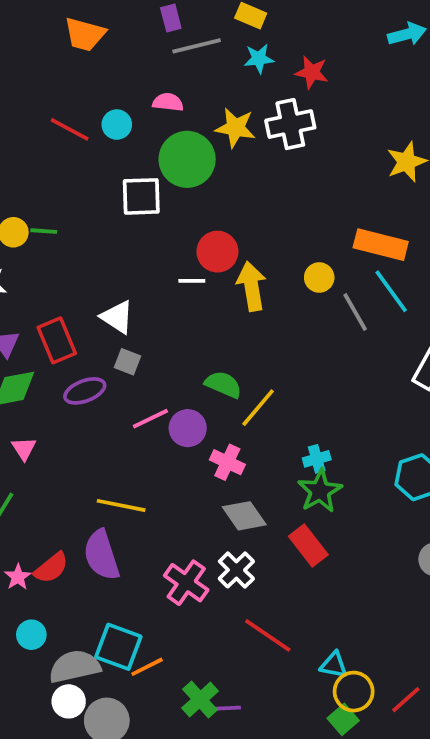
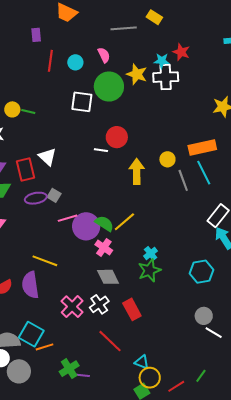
purple rectangle: (171, 18) -> (36, 35), moved
cyan star: (259, 59) -> (162, 61), moved
pink semicircle: (168, 102) -> (104, 55), turned 49
red line: (70, 129) -> (50, 61), turned 60
orange rectangle: (381, 245) -> (202, 147), turned -36
yellow arrow: (251, 286) -> (137, 171), moved
white triangle: (117, 317) -> (47, 157), moved
gray square: (128, 362) -> (54, 195), moved
green semicircle: (223, 384) -> (104, 223), moved
purple circle: (188, 428) -> (86, 226), size x1.4
cyan cross: (317, 459) -> (151, 253), turned -32
red rectangle: (308, 546) -> (132, 309), moved

